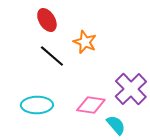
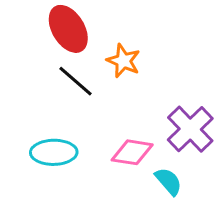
red ellipse: (47, 20) -> (68, 29), size x1.4

